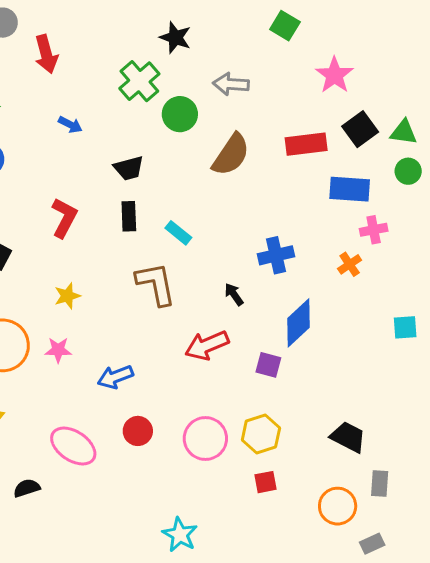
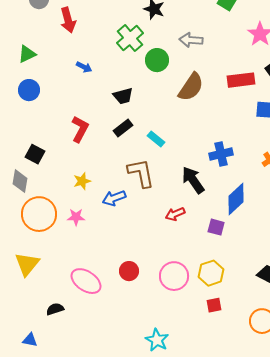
black rectangle: (129, 216) -> (123, 128), turned 54
black arrow: (234, 294) -> (193, 180), size x1.8
red arrow: (207, 345) -> (175, 214), size x0.7
blue arrow: (115, 377) -> (114, 198), moved

